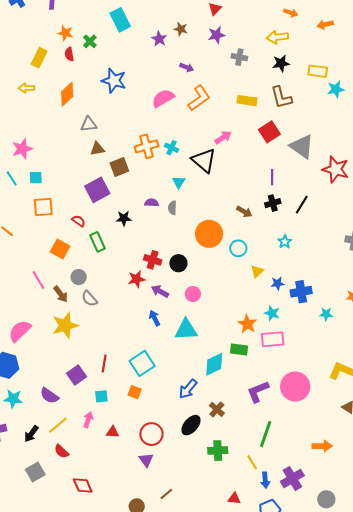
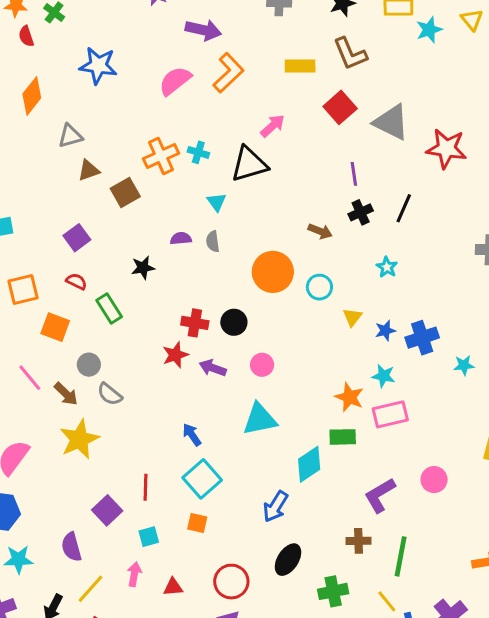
purple arrow: (187, 67) -> (203, 30), size x1.6
black triangle: (204, 160) -> (249, 164), turned -48
purple square: (97, 190) -> (77, 238), moved, size x0.7
orange square: (43, 207) -> (23, 289), moved
blue arrow: (155, 318) -> (192, 435), moved
pink circle: (295, 386) -> (434, 480), size x0.6
purple semicircle: (49, 396) -> (71, 547), turned 48
brown cross: (217, 409) -> (359, 541), moved, turned -35

